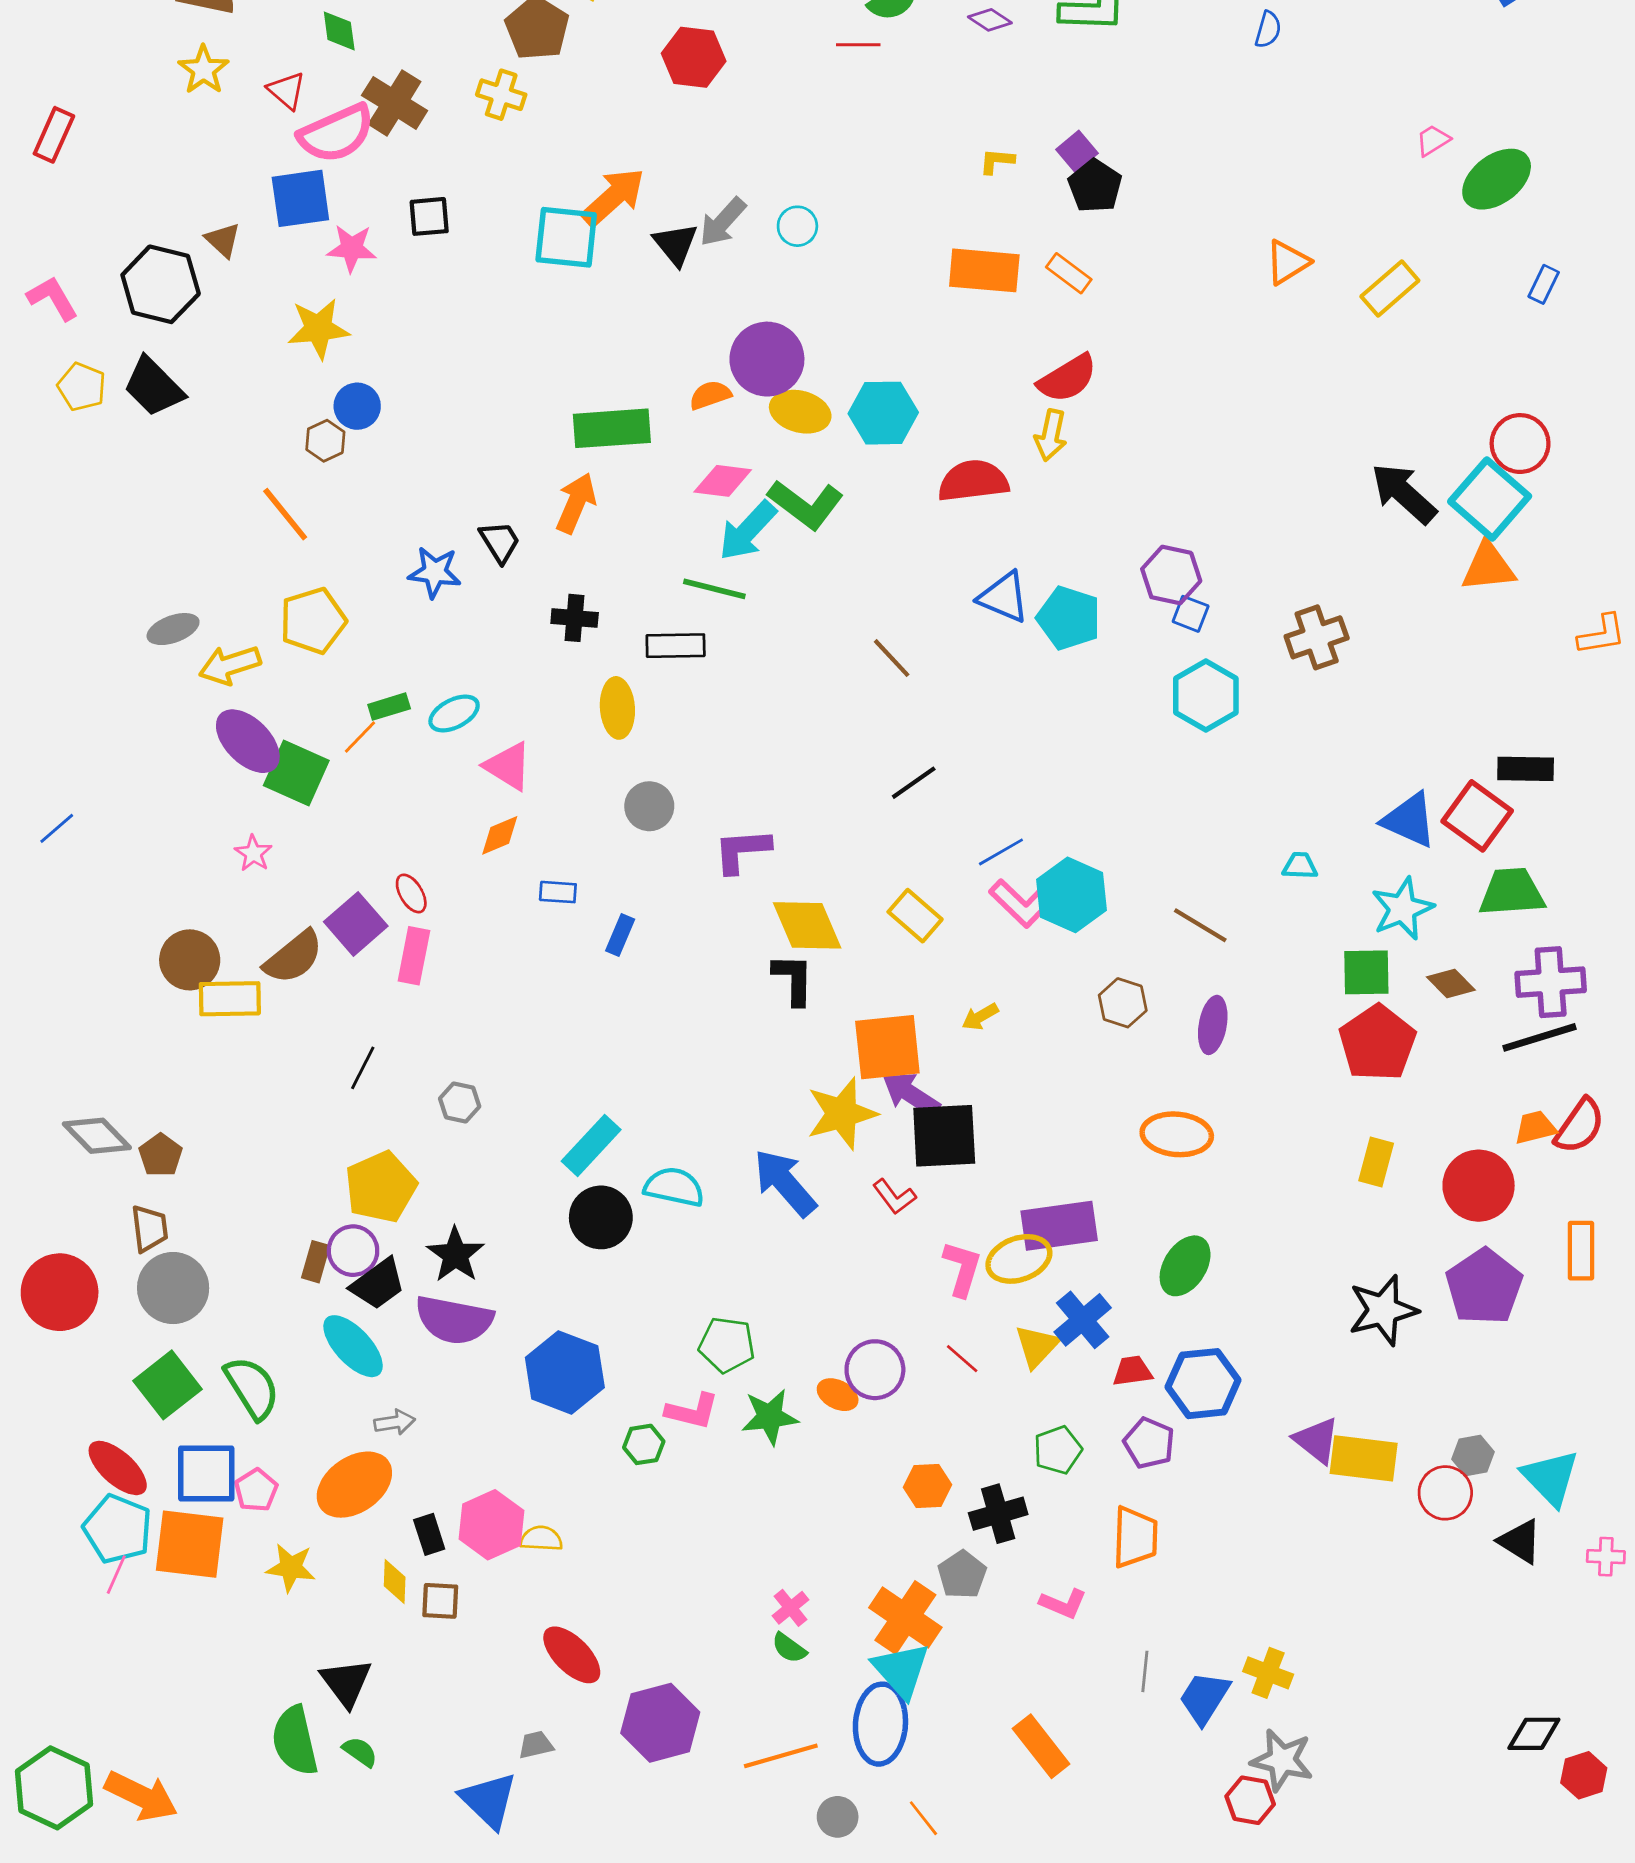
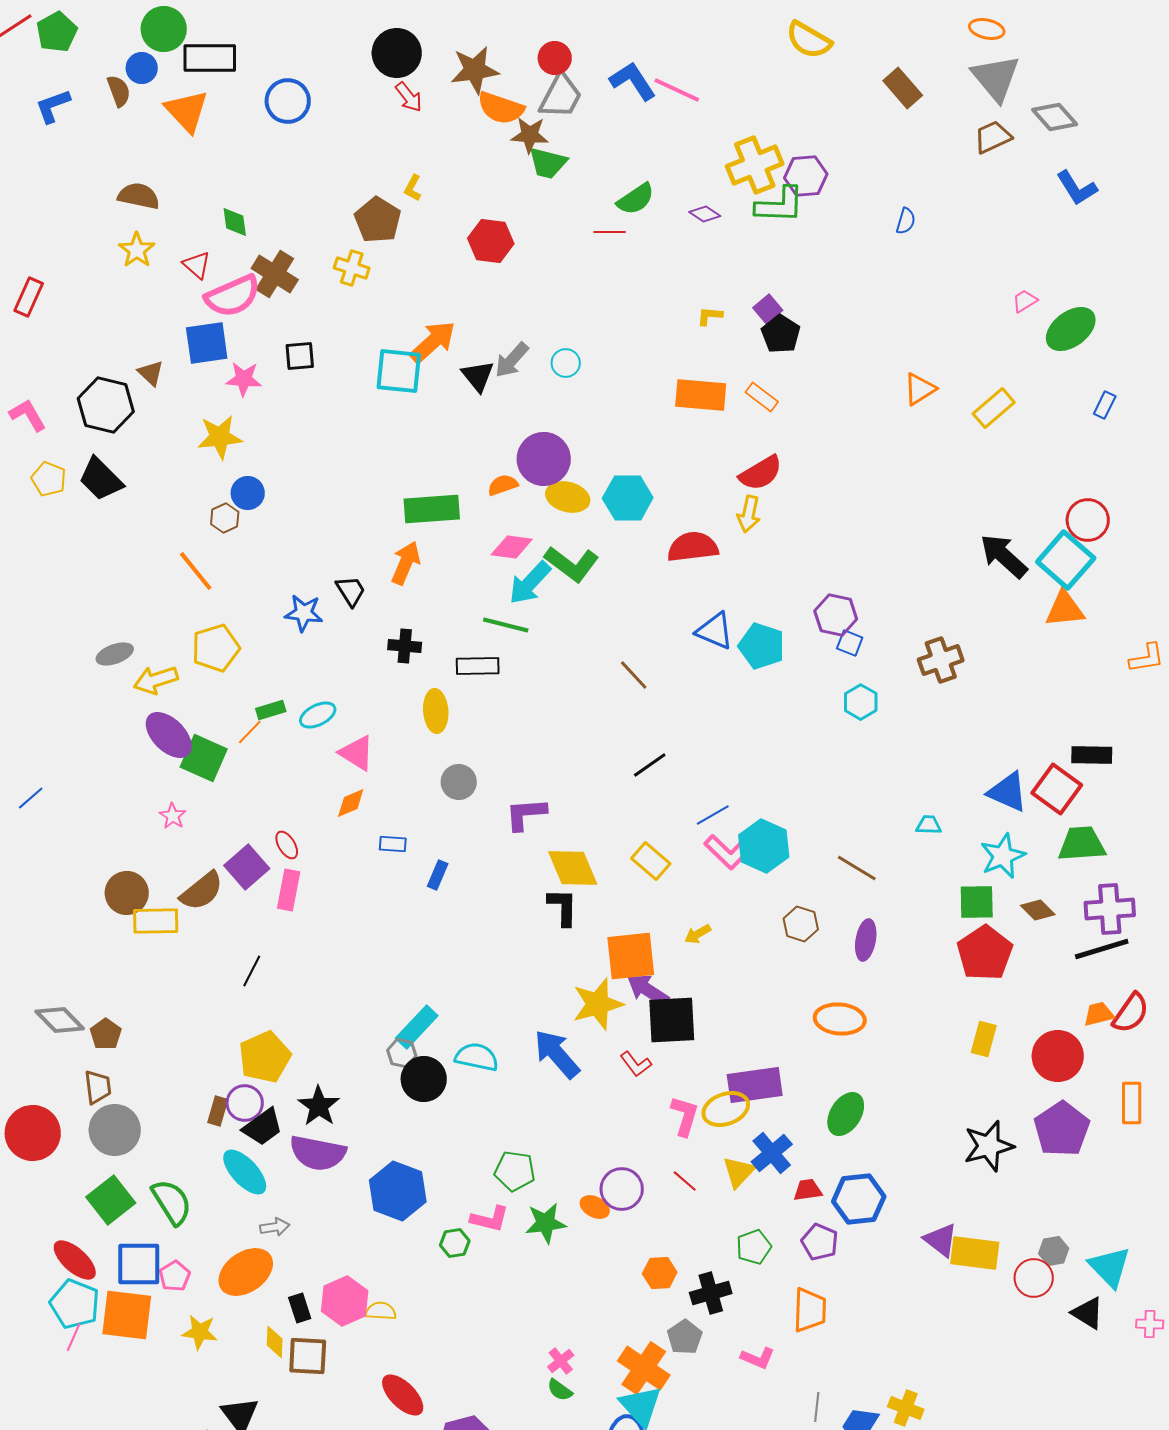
cyan hexagon: (1206, 695) -> (861, 702), size x0.7
gray hexagon: (460, 1103) -> (402, 1053), moved
brown square: (440, 1601) -> (308, 1356), size x1.4

